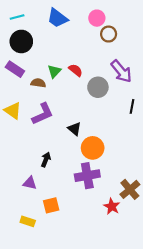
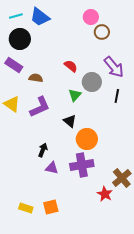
blue trapezoid: (57, 18) -> (40, 17), moved
green triangle: (54, 71) -> (75, 95), moved
black line: (132, 106) -> (117, 96), moved
purple triangle: (30, 183) -> (52, 168), moved
orange square: (51, 205) -> (51, 207), moved

